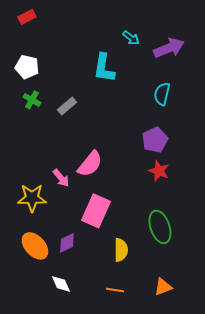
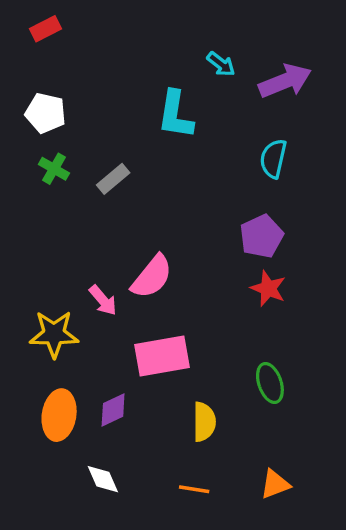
pink rectangle: (96, 211) -> (162, 356), turned 56
green ellipse: (160, 227) -> (270, 383), size x0.7
orange ellipse: (35, 246) -> (59, 415), turned 52

